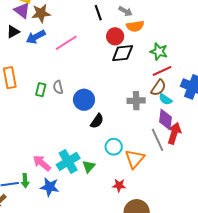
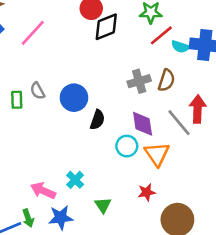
brown semicircle: (158, 88) -> (166, 80), moved
cyan semicircle: (165, 99) -> (180, 47), moved
purple diamond: (165, 119) -> (143, 124), moved
cyan cross: (68, 161) -> (75, 180), size x0.6
green triangle: (89, 166) -> (103, 205), moved

